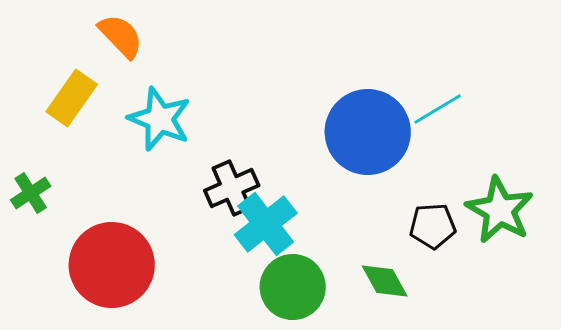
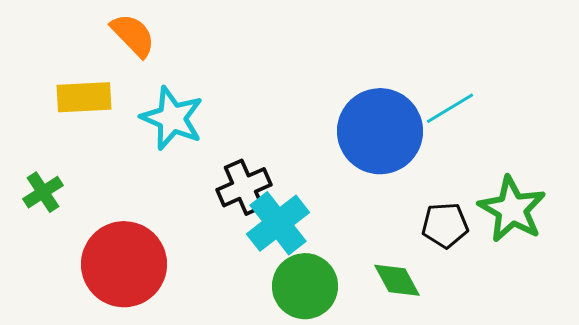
yellow rectangle: (72, 98) -> (84, 97), turned 52

